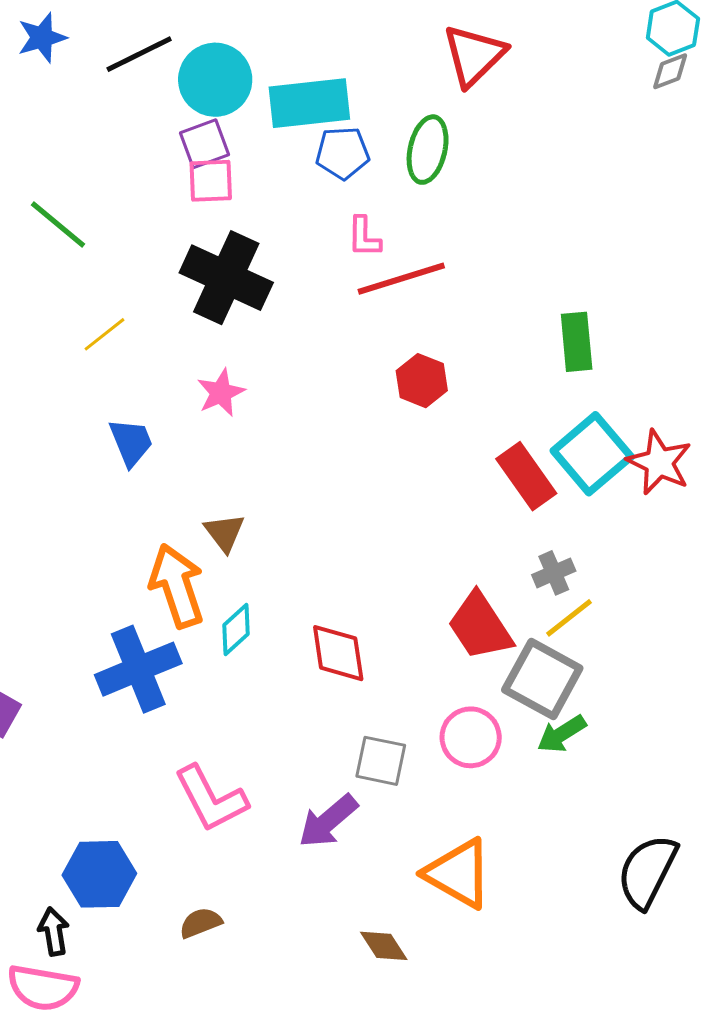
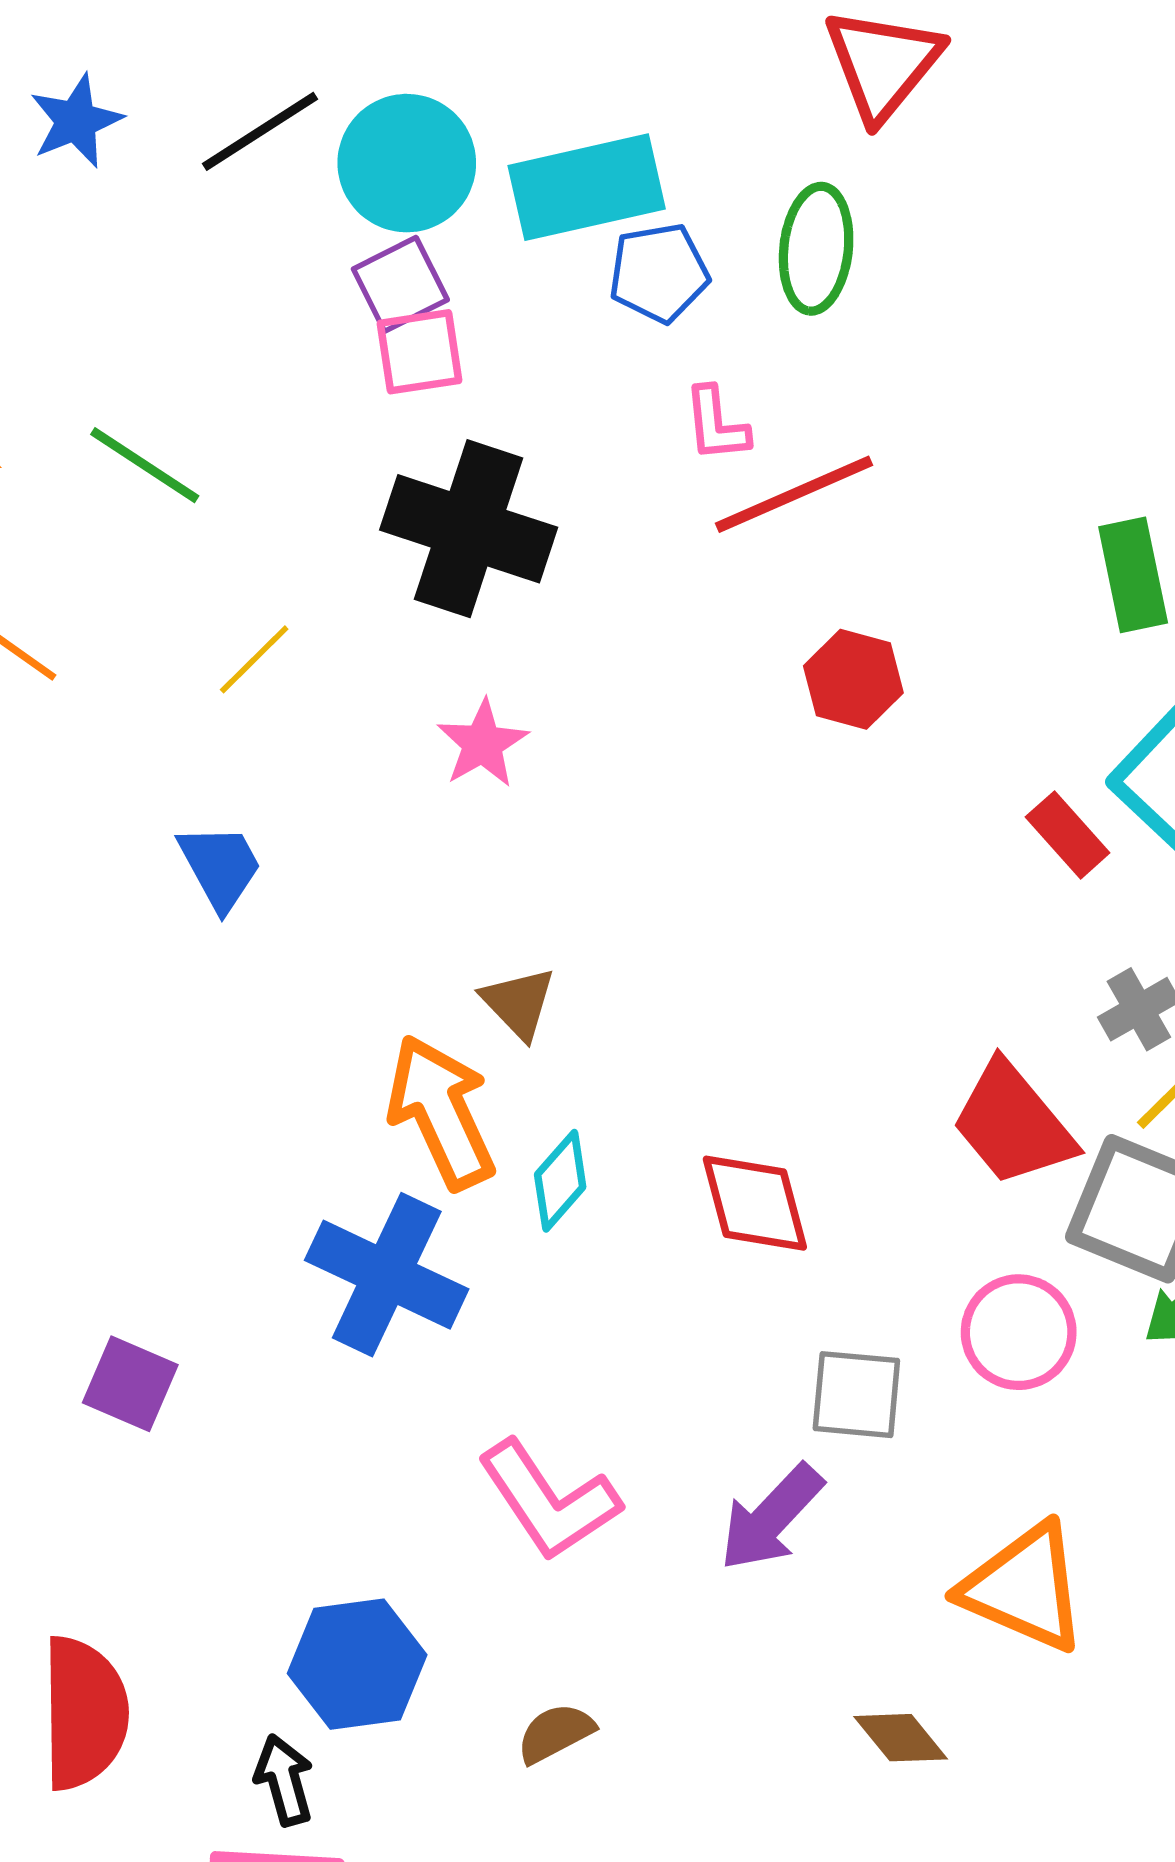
blue trapezoid: (131, 442) -> (220, 867), moved
red rectangle: (526, 476) -> (1068, 835), size x0.7
blue cross: (138, 669) -> (387, 1275), turned -36

